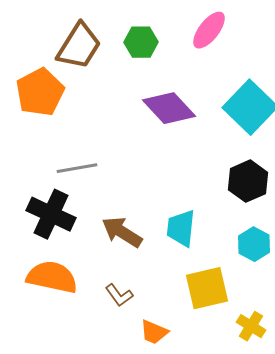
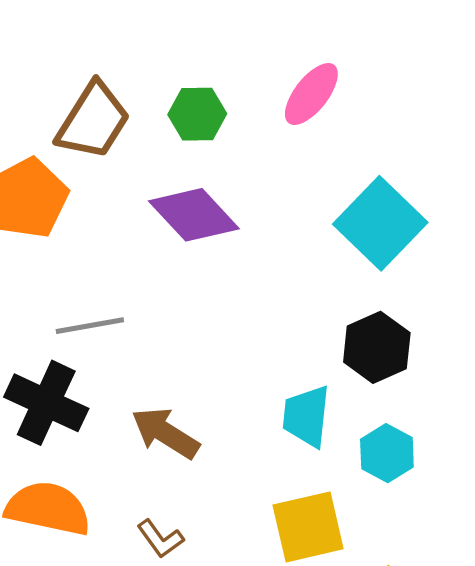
purple diamond: (169, 108) -> (194, 215), moved
cyan trapezoid: (181, 228) -> (306, 416), moved

